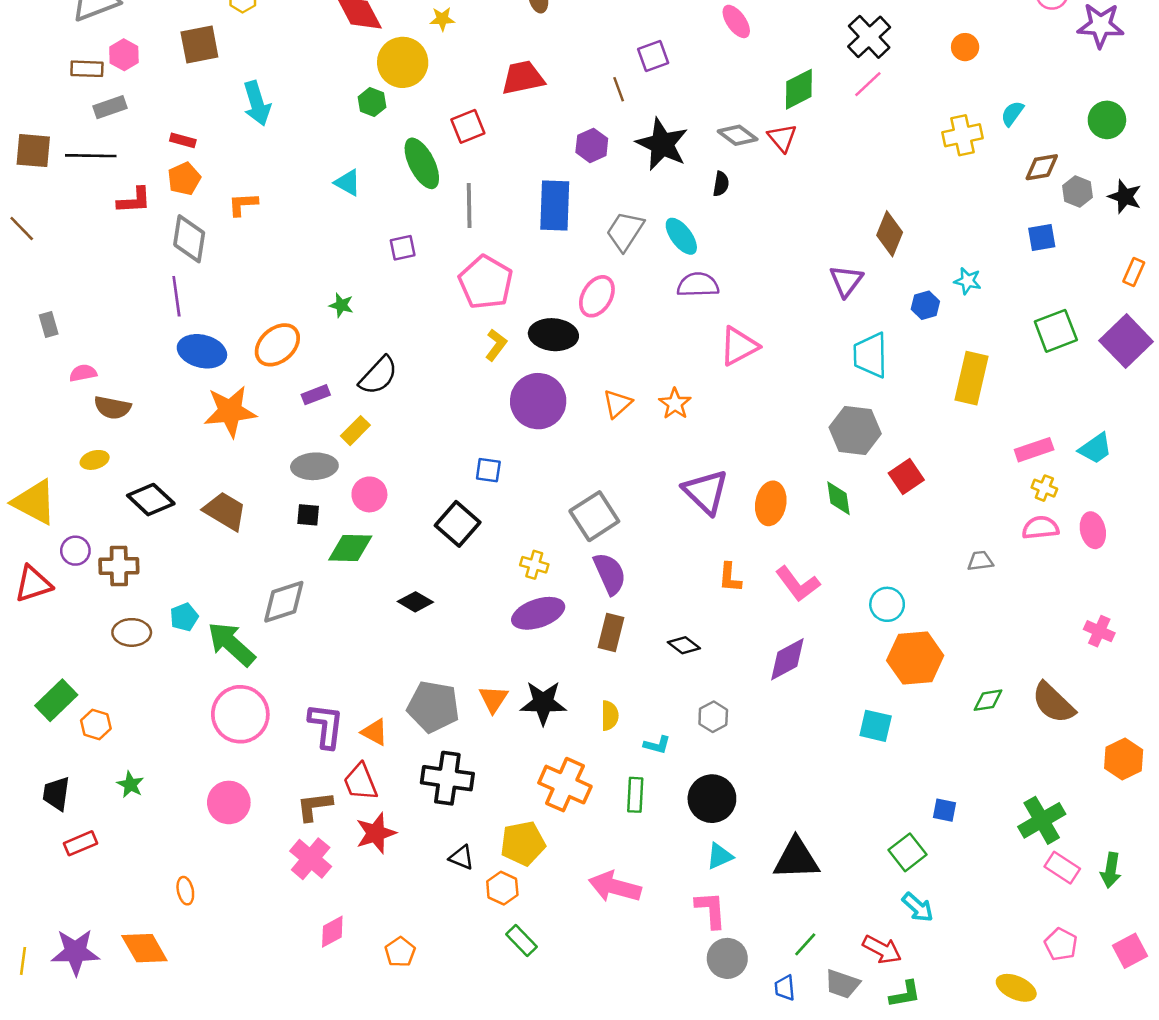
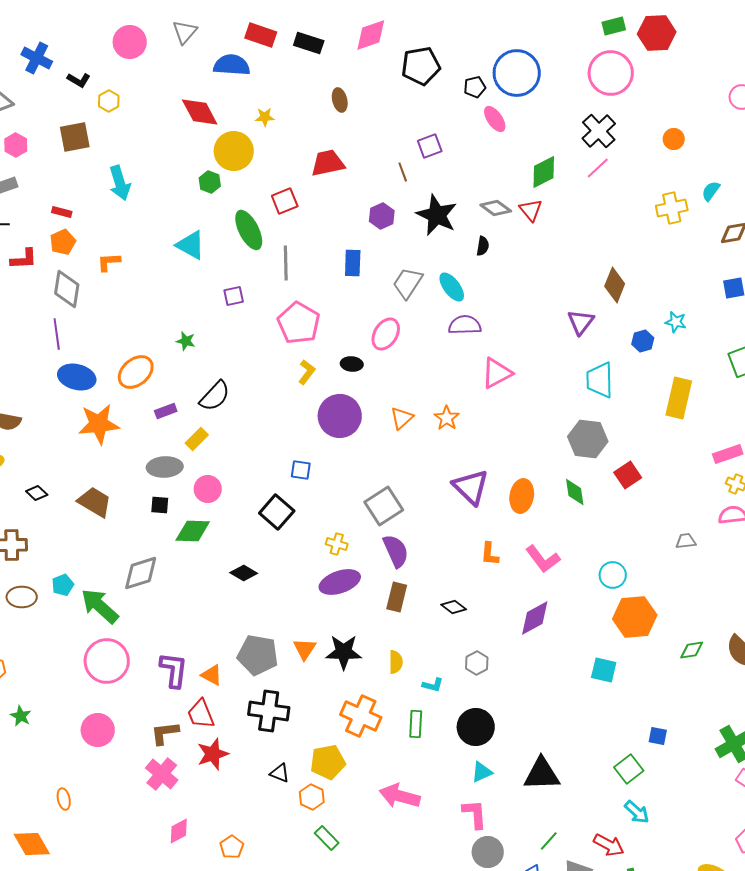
cyan triangle: (348, 183) -> (191, 245), size x1.4
blue rectangle: (555, 206) -> (353, 263), size x0.7
black ellipse: (553, 335) -> (352, 364), size x0.6
black diamond: (151, 500) -> (37, 493), size x0.6

